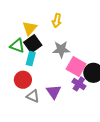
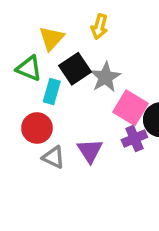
black square: (33, 44) -> (75, 69), moved
gray star: (61, 49) -> (105, 77), turned -30
purple cross: (79, 84) -> (134, 138), turned 32

